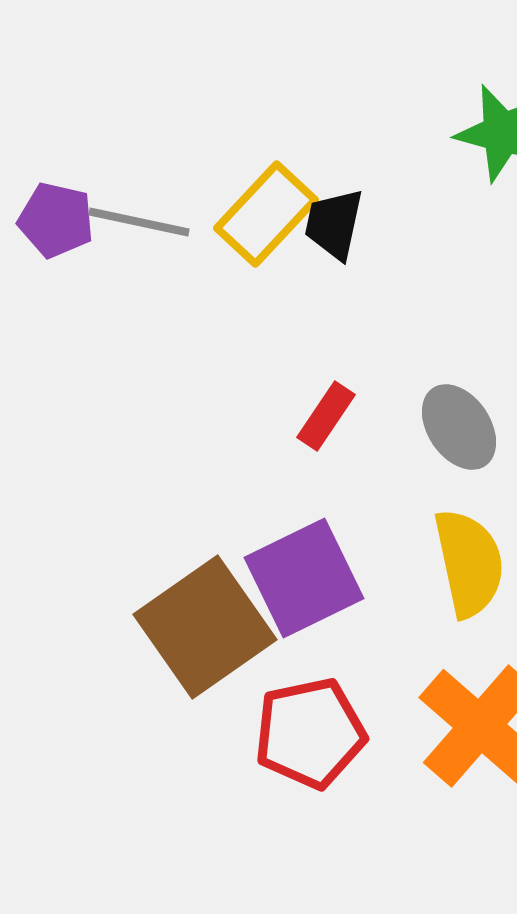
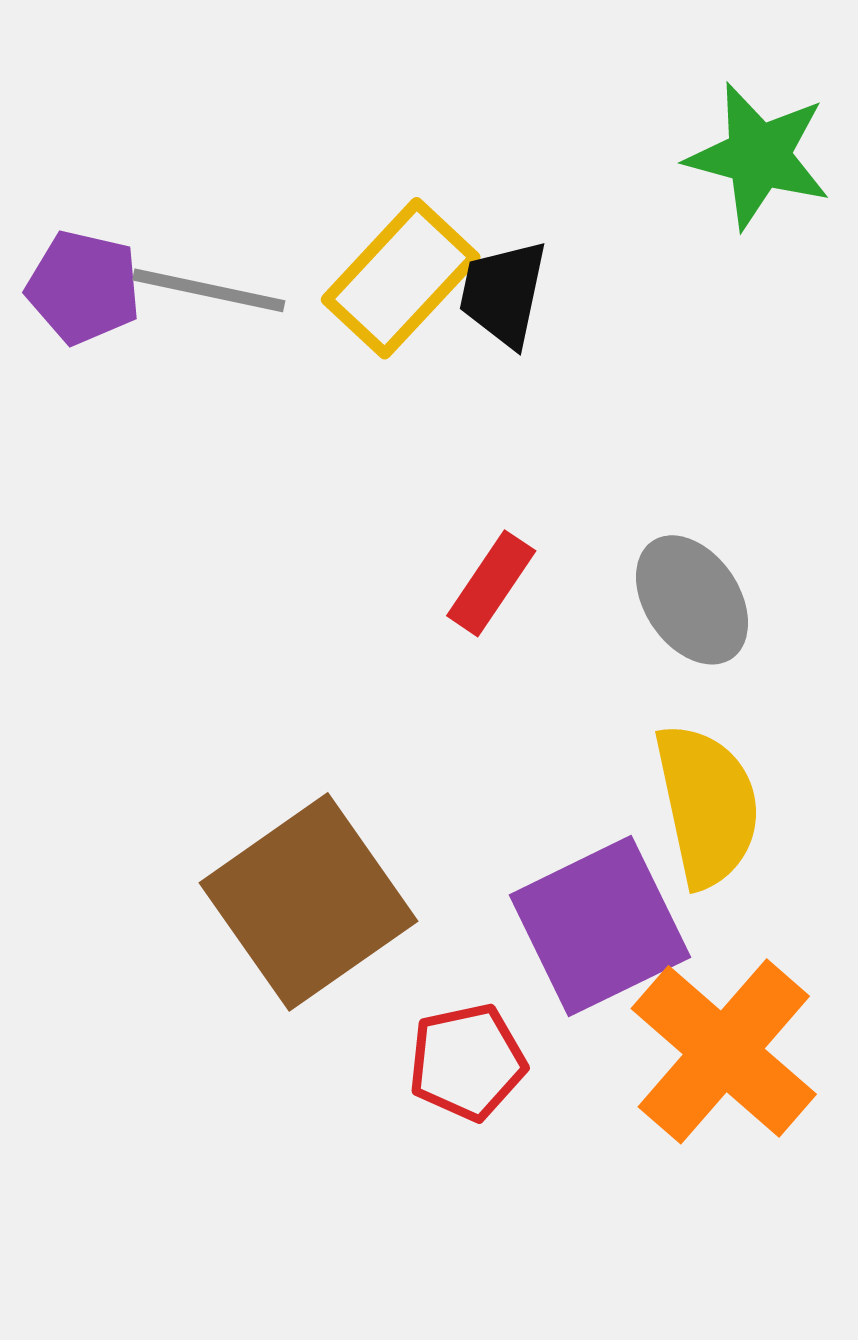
purple square: (304, 578) -> (600, 926), moved
red pentagon: (310, 733) -> (467, 1062), size x0.7

